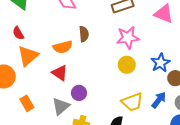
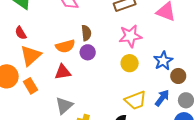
red triangle: (60, 73) -> (63, 72), turned -42
purple circle: (79, 93) -> (88, 52), moved
orange rectangle: (27, 103) -> (30, 86), moved

